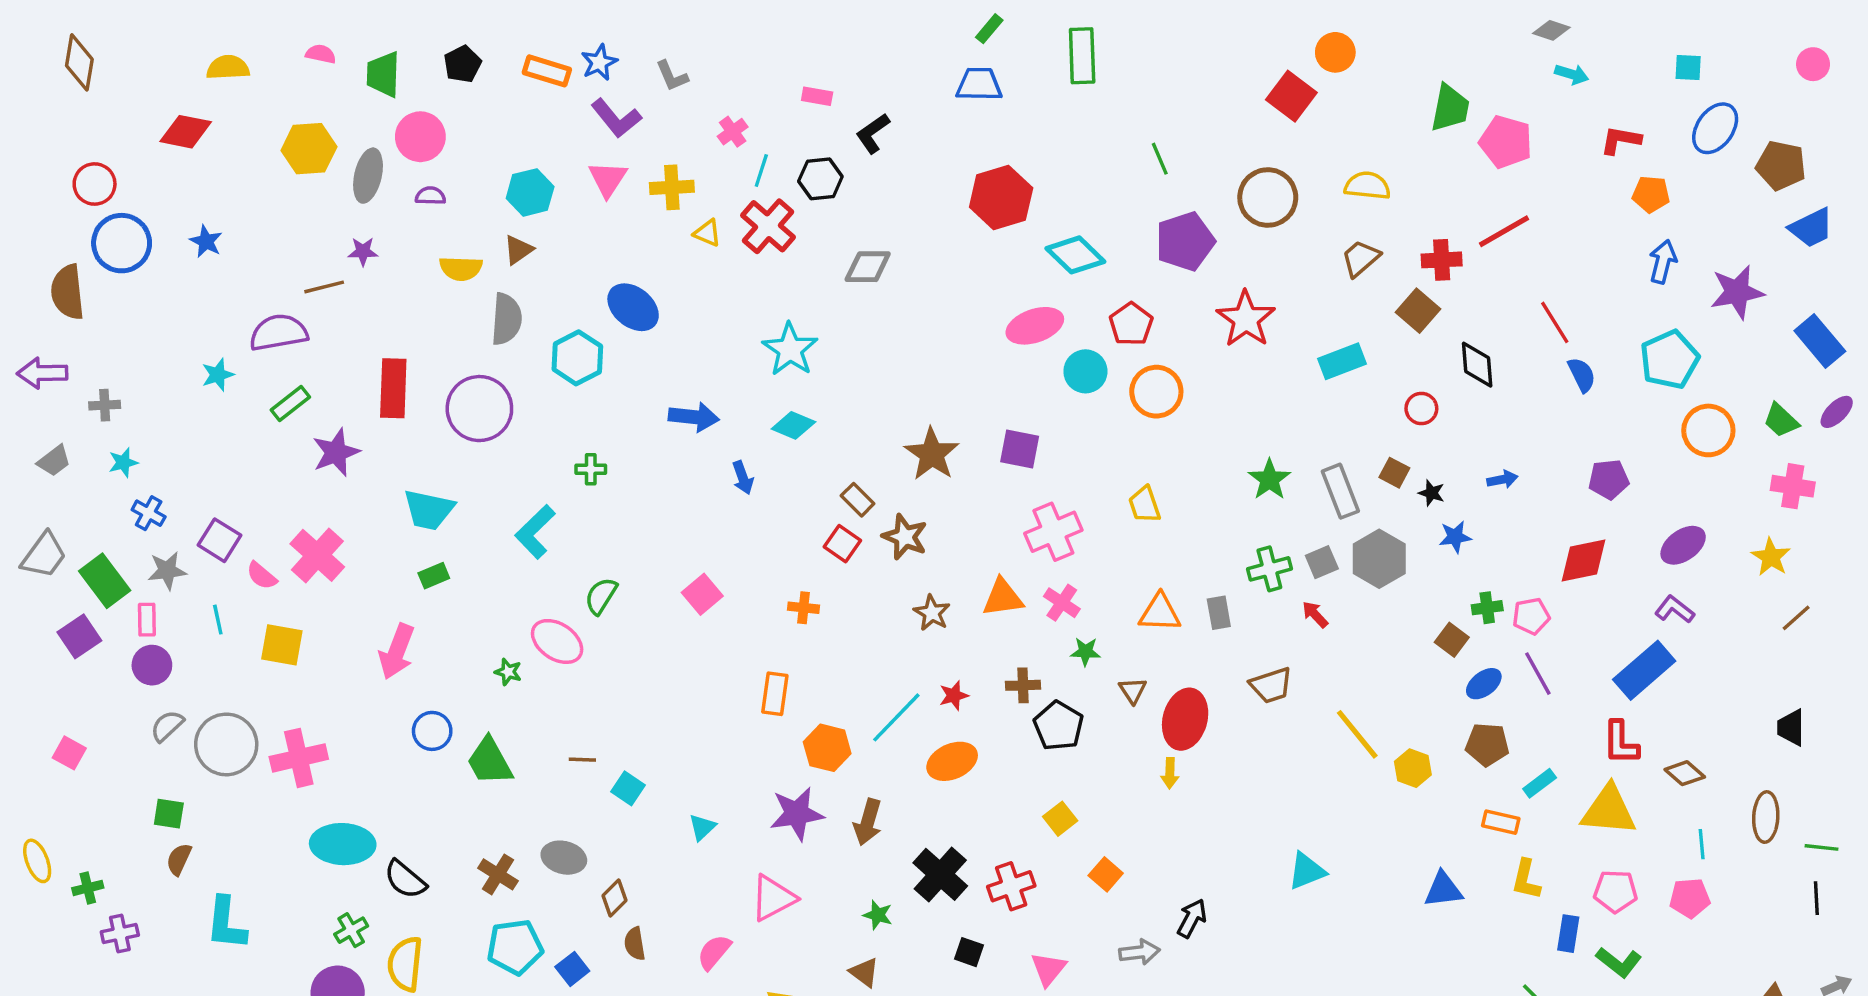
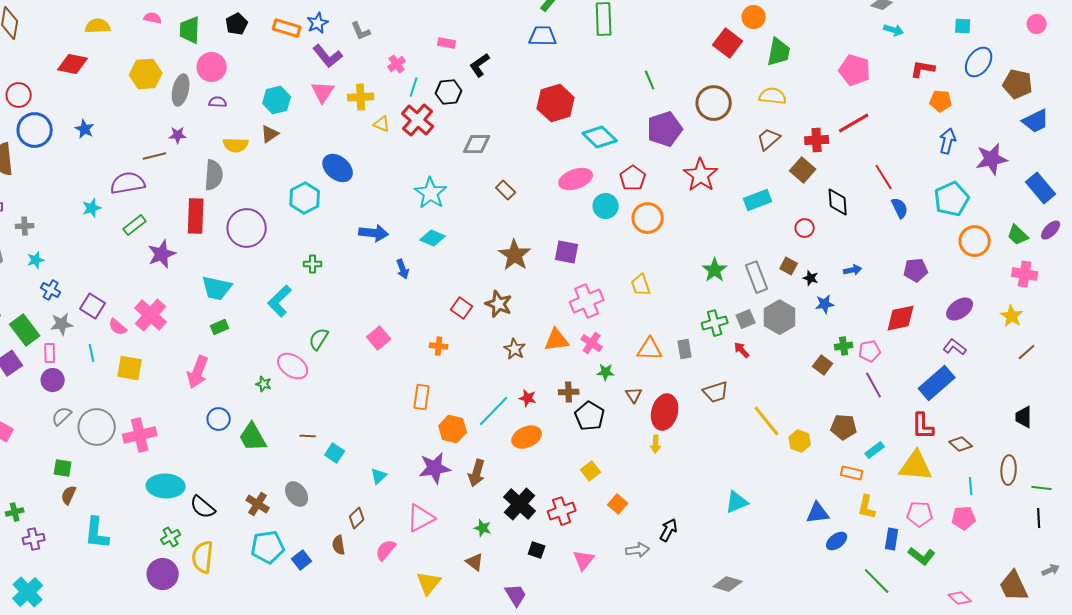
green trapezoid: (1450, 108) -> (779, 52), moved
gray semicircle: (506, 319) -> (214, 175), moved
brown rectangle: (858, 500) -> (506, 190), moved
blue ellipse: (1484, 684) -> (837, 541), moved
red star: (954, 695) -> (528, 398), turned 30
gray ellipse: (564, 858) -> (297, 494), turned 40
brown diamond: (614, 898) -> (357, 518), moved

